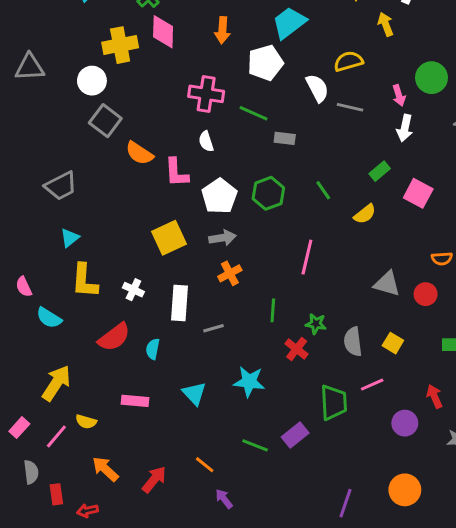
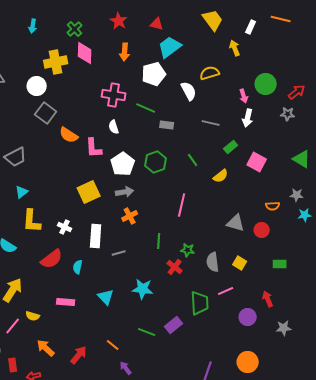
gray line: (350, 107) -> (211, 123), moved

